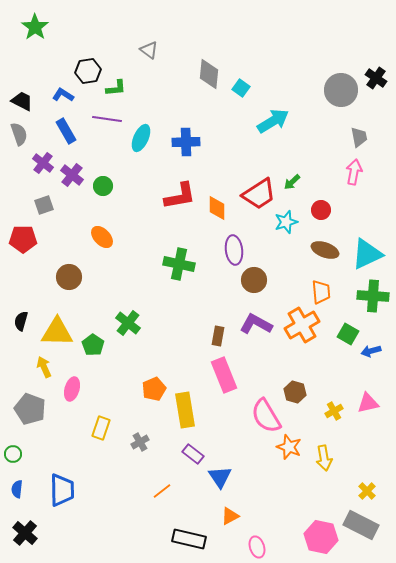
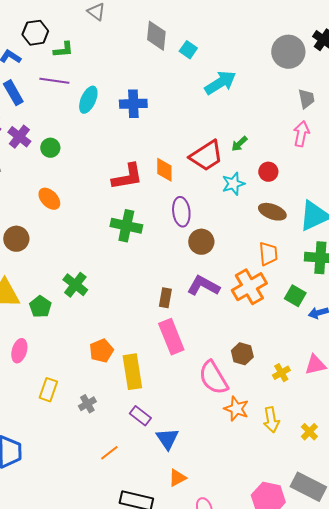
red L-shape: (180, 196) -> (127, 177), moved
yellow cross: (367, 491) -> (309, 432), moved

